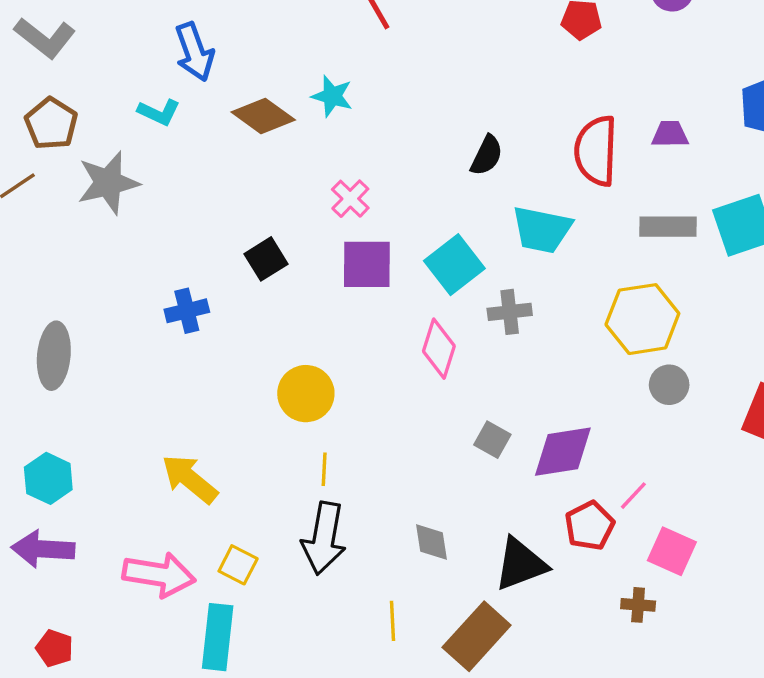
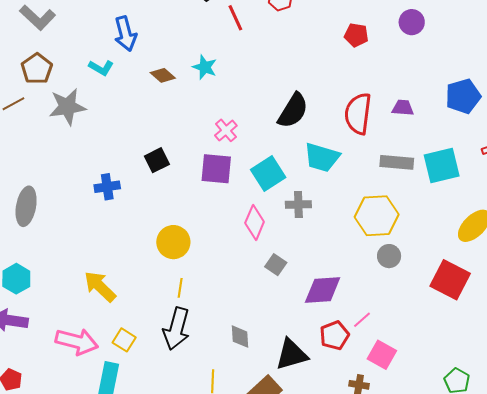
brown diamond: (263, 116) -> (163, 75), size x0.7
black semicircle: (487, 155) -> (293, 111), size x1.5
pink cross: (350, 199) -> (226, 130), moved
gray square: (492, 440) -> (276, 265), moved

